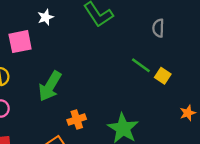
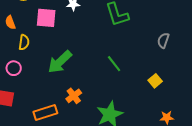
green line: (141, 65) -> (114, 64), moved
orange cross: (77, 120) -> (74, 96), turned -35

